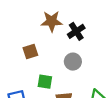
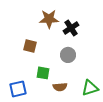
brown square: (30, 51) -> (30, 46), turned 32

